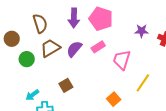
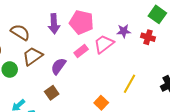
brown semicircle: (40, 23) -> (20, 32), turned -36
purple semicircle: (74, 49) -> (58, 66), moved
pink trapezoid: (122, 60) -> (104, 44), moved, turned 40

